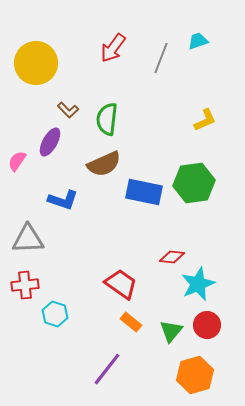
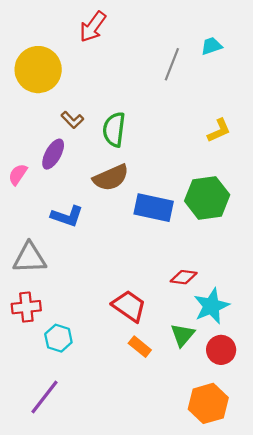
red arrow: (113, 48) -> (93, 27), moved
green triangle: (171, 331) -> (183, 335), moved
purple line: (107, 369) -> (45, 397), moved

